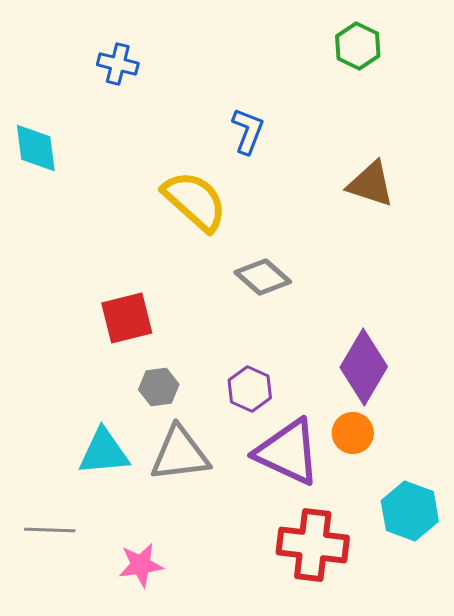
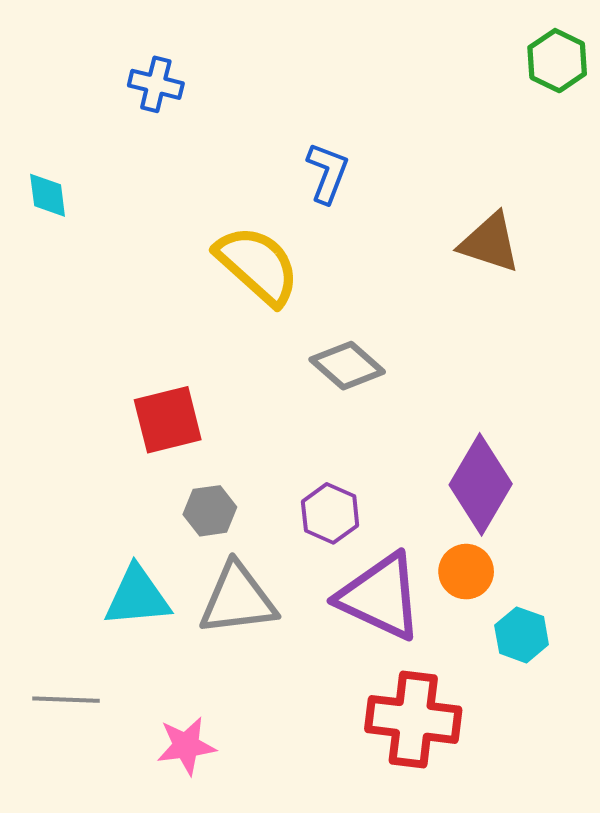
green hexagon: (358, 46) -> (557, 61), moved
cyan diamond: (36, 148) -> (48, 195), size x0.7
cyan hexagon: (410, 511) -> (522, 635), moved, size x0.7

